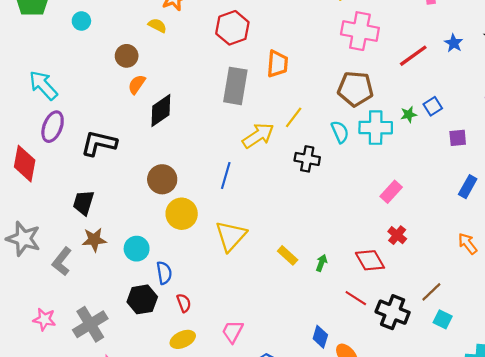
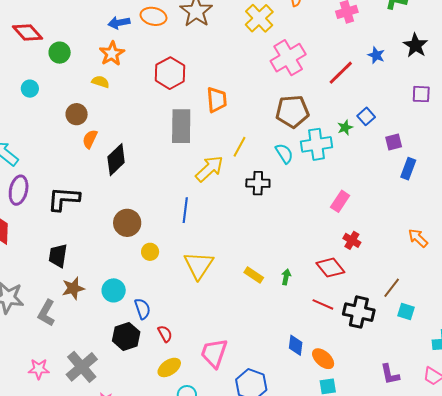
pink cross: (360, 31) -> (288, 58), turned -32
blue rectangle: (468, 187) -> (408, 169), moved
yellow circle: (182, 214) -> (150, 252), size x0.6
pink trapezoid: (233, 332) -> (214, 353), size x1.4

